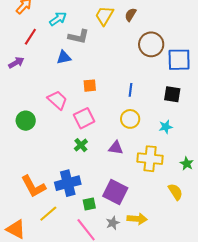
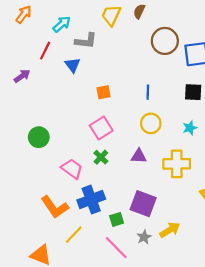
red line: (30, 37) -> (45, 51), moved
blue triangle: (64, 57) -> (73, 65), turned -49
pink trapezoid: (57, 100) -> (72, 169), moved
yellow arrow: (137, 219) -> (170, 230), turned -30

